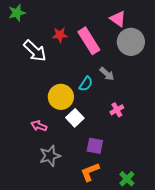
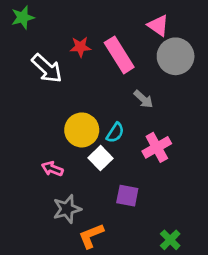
cyan semicircle: (86, 84) -> (115, 133), moved
pink cross: (117, 110) -> (157, 147), size x1.5
orange L-shape: (90, 172) -> (91, 236), moved

